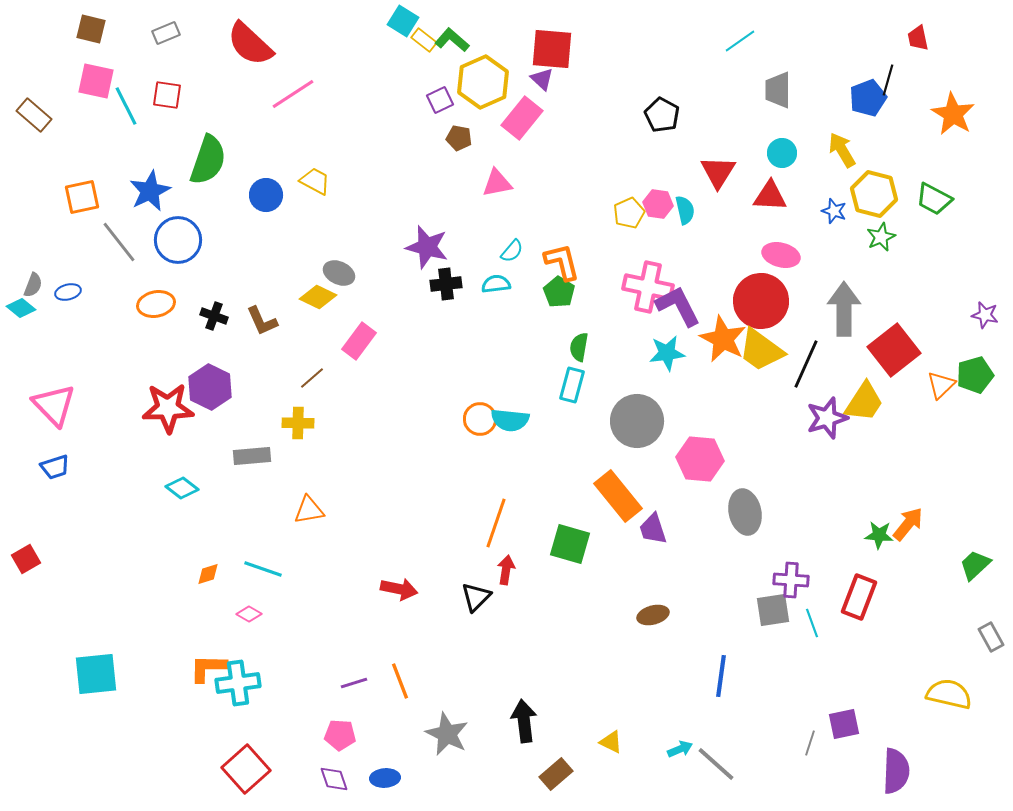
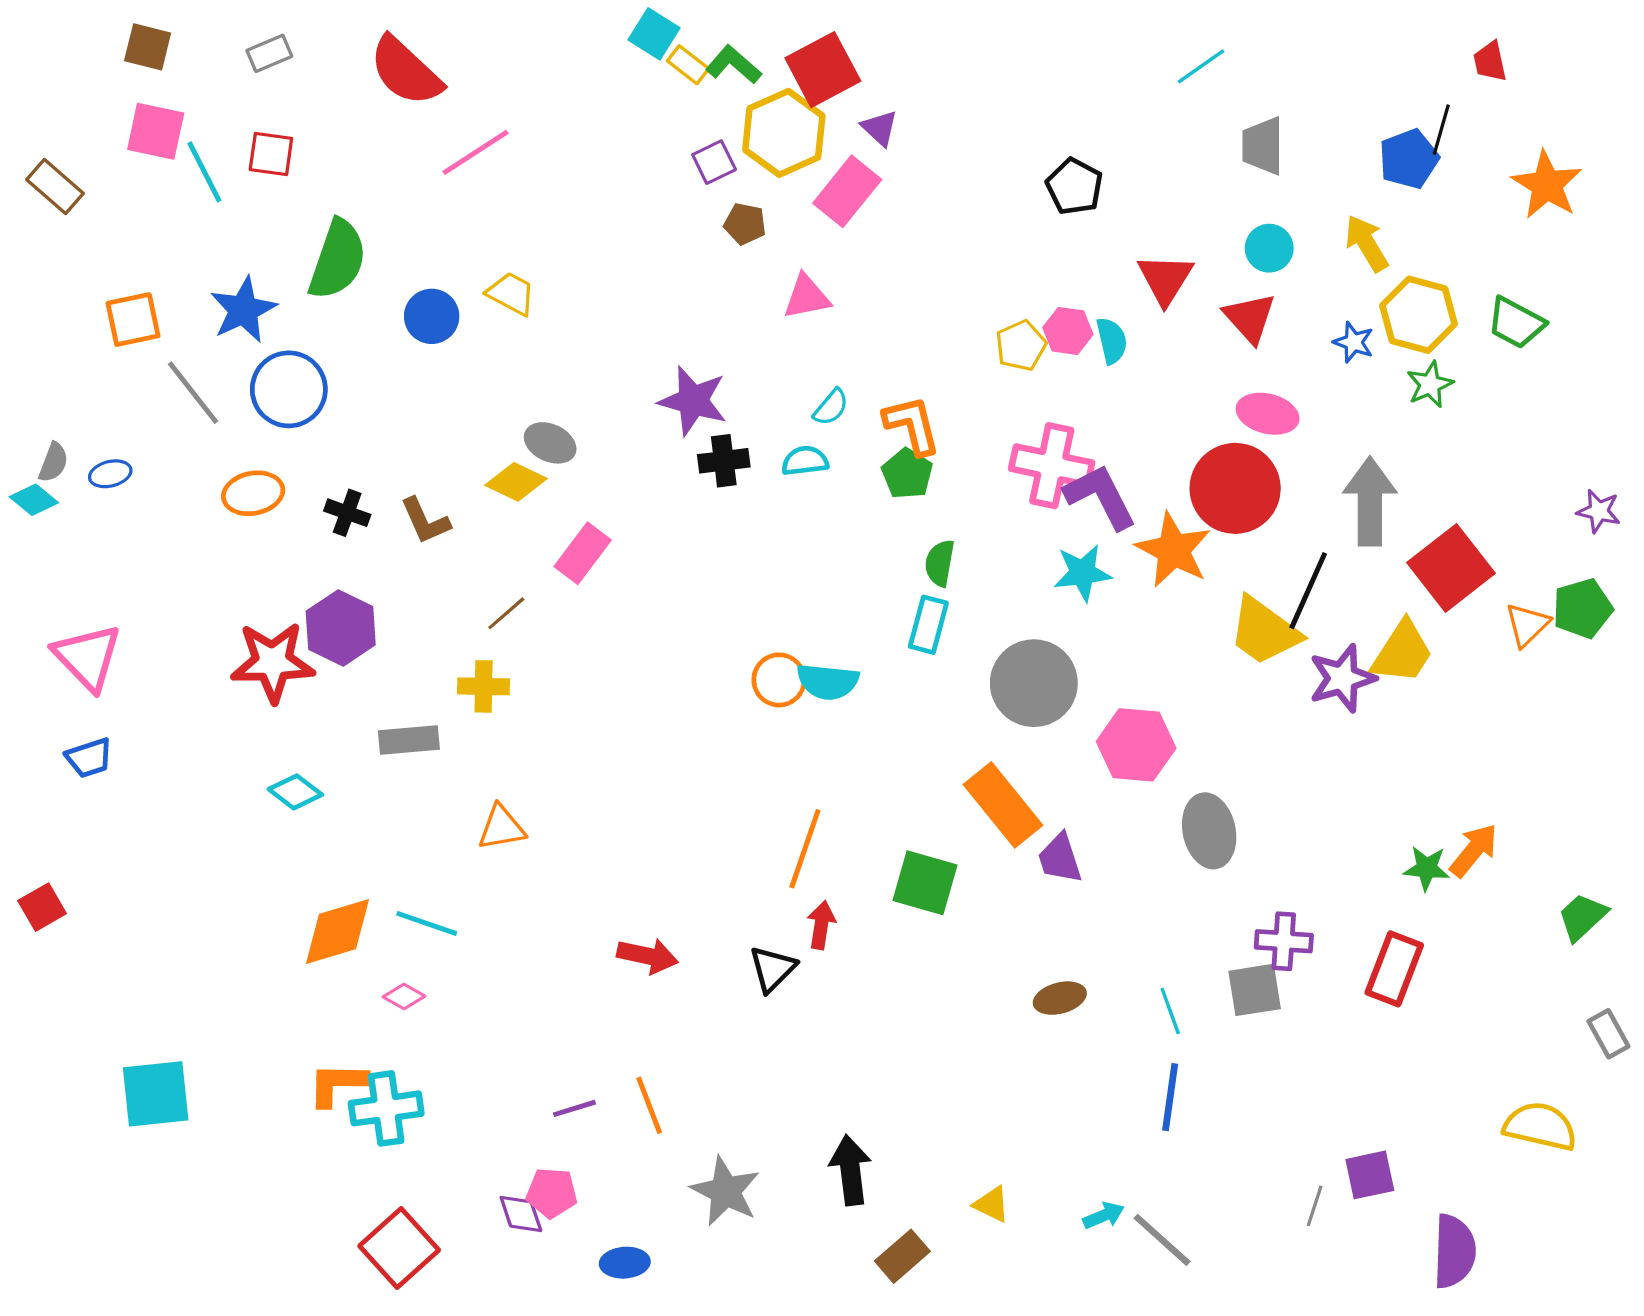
red square: (552, 49) -> (823, 70), moved, turned -33
red triangle: (770, 196) -> (1250, 318), turned 45
yellow trapezoid: (761, 350) -> (1264, 631), moved
orange diamond: (208, 574) -> (337, 932), size x2.0
cyan line: (812, 623) -> (1170, 1011), moved
purple diamond: (334, 779) -> (521, 1214), moved

